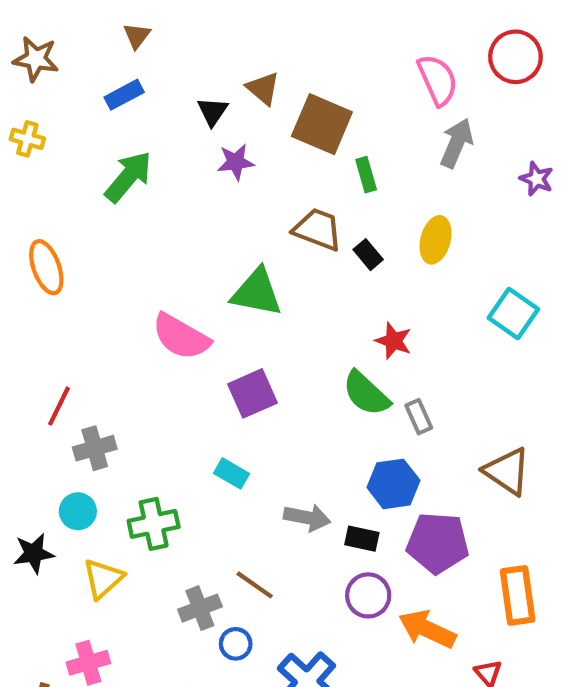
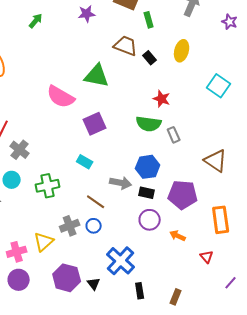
green arrow: (128, 177) -> (36, 21), size x0.6
green semicircle: (366, 393) -> (149, 124), turned -35
gray cross: (95, 448) -> (20, 150), turned -36
blue hexagon: (393, 484) -> (148, 167), moved
yellow triangle: (103, 579) -> (44, 242), moved
brown line: (255, 585) -> (96, 202), moved
orange arrow: (427, 629) -> (178, 236), size x0.6
blue circle: (236, 644) -> (94, 226), moved

